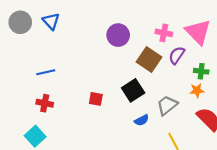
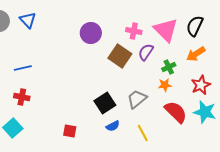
green cross: (201, 71) -> (169, 67), turned -32
black square: (133, 90) -> (105, 103), moved
red square: (96, 99) -> (70, 131), moved
blue semicircle: (142, 120) -> (113, 126), moved

